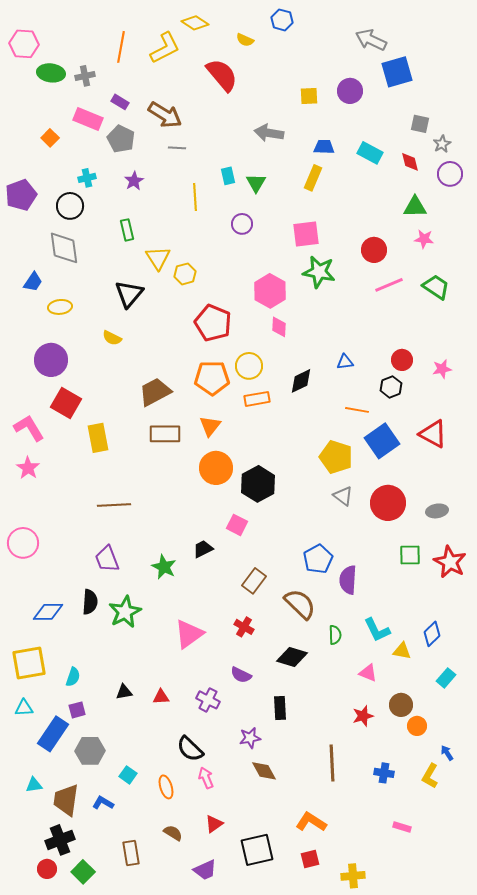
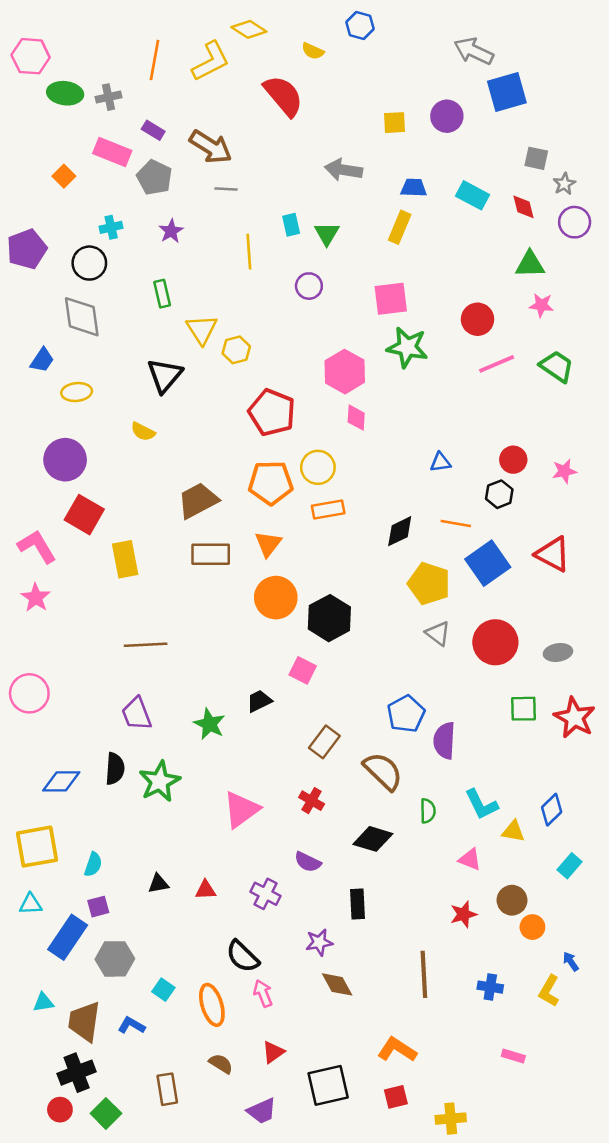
black diamond: (301, 381) -> (400, 531), moved
orange ellipse: (166, 787) -> (212, 1005), size x1.4

